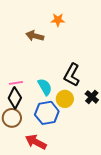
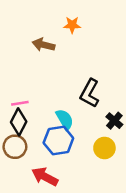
cyan semicircle: (45, 87) -> (65, 119), moved
yellow circle: (65, 99) -> (104, 148), moved

